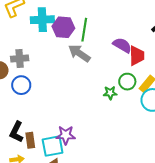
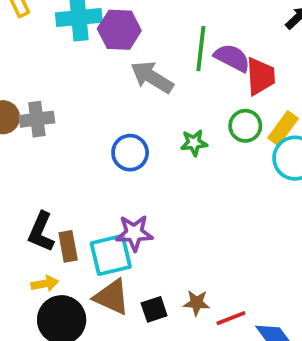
green line: (84, 30) -> (201, 49), moved
gray cross: (20, 58) -> (37, 119), moved
blue circle: (21, 85) -> (130, 153), moved
green star: (110, 93) -> (194, 143), moved

